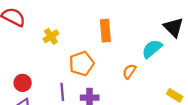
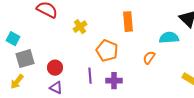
cyan semicircle: (152, 49) -> (169, 38), turned 36
orange pentagon: (82, 64) -> (107, 51), turned -30

